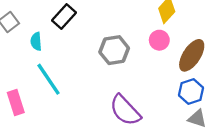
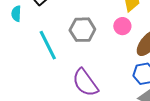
cyan line: (48, 79) -> (48, 45), moved

